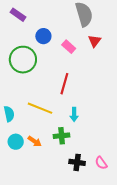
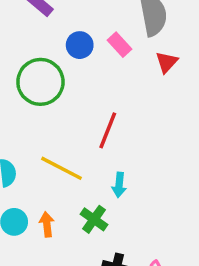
pink rectangle: (69, 47) -> (120, 45), moved
green cross: (62, 136) -> (94, 219), turned 35
orange arrow: (35, 141) -> (47, 224), turned -136

